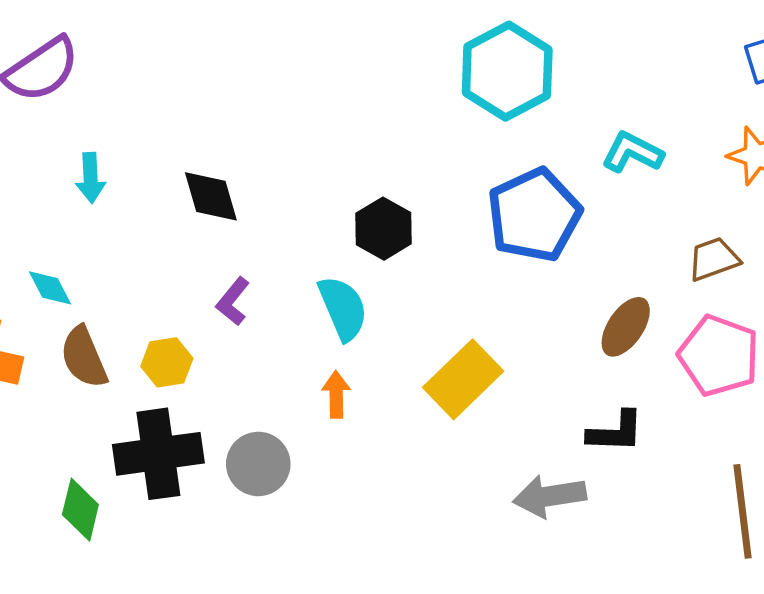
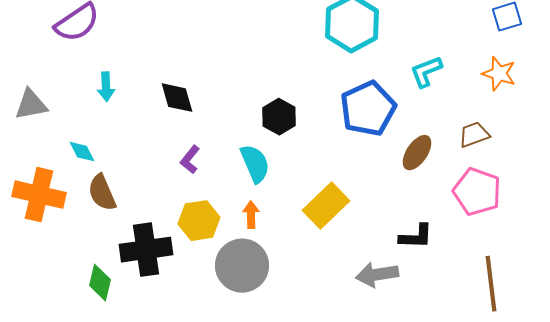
cyan L-shape: (632, 152) -> (426, 72), turned -48
brown ellipse: (626, 327) -> (417, 153), moved
yellow hexagon: (167, 362) -> (199, 221), moved, size x1.4
gray circle: (258, 464) -> (242, 266), moved, size x1.4

